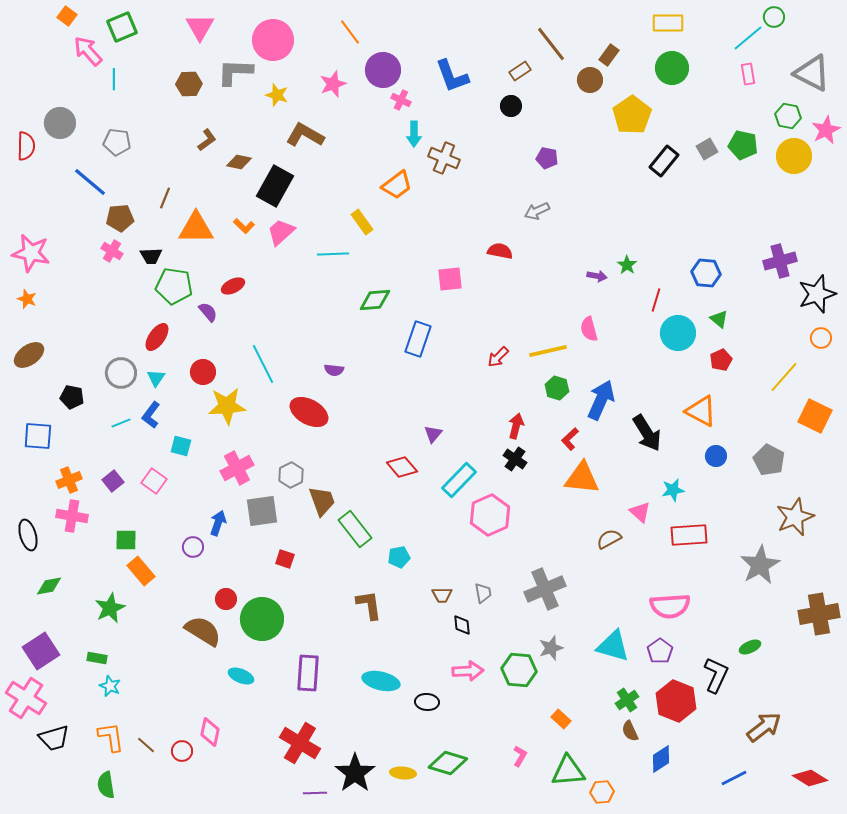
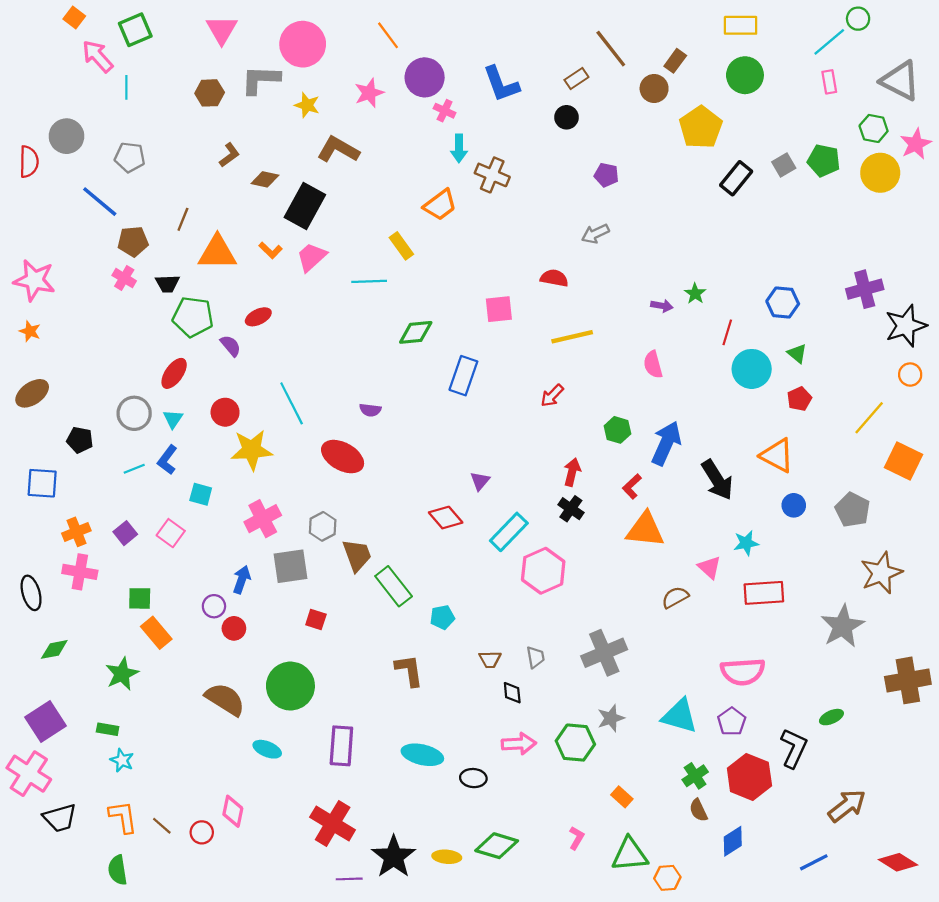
yellow line: (548, 351) -> (572, 337), moved
red circle: (226, 599) -> (234, 628), moved

